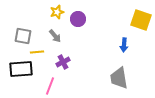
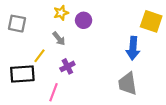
gray square: (23, 36) -> (17, 24), moved
blue arrow: (124, 45) -> (133, 48), size x1.5
yellow line: (37, 52) -> (40, 56), turned -48

